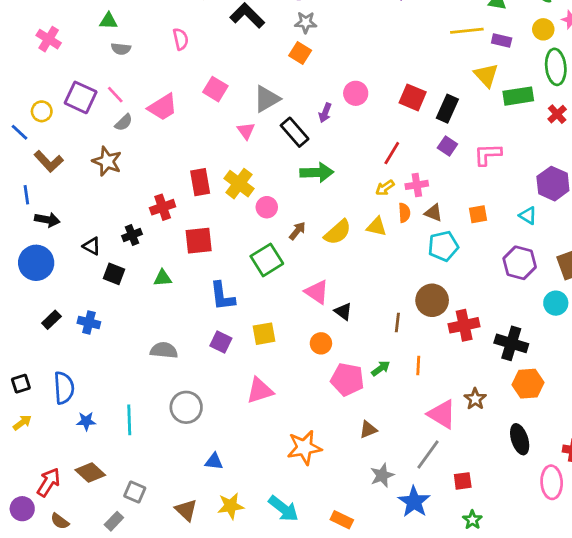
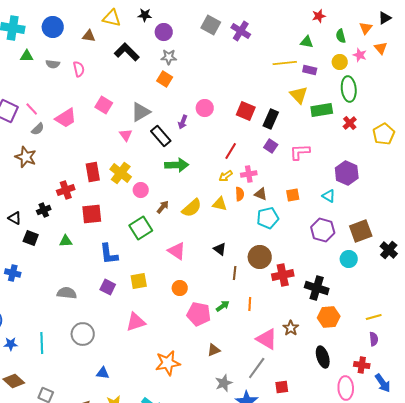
gray semicircle: (121, 49) -> (53, 64), moved
black triangle: (343, 311) -> (220, 249), moved

